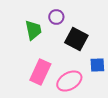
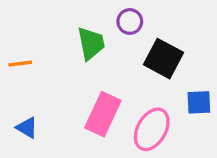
pink ellipse: (69, 81) -> (152, 129), turned -30

